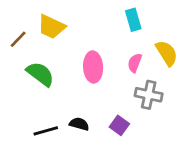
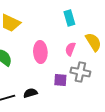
black semicircle: (79, 124) -> (30, 93), turned -32
purple square: (119, 125) -> (60, 80), moved, turned -32

